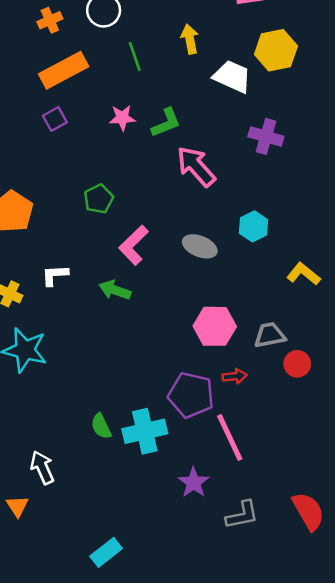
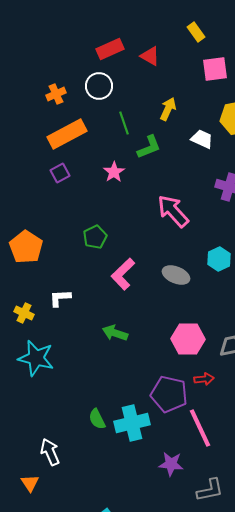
yellow arrow: (190, 39) -> (168, 109), turned 35
white trapezoid: (232, 76) -> (202, 139), size x0.7
pink star: (122, 118) -> (114, 172), turned -30
green L-shape: (166, 123) -> (149, 147), moved
green arrow: (115, 290) -> (115, 333), moved
purple star: (194, 482) -> (171, 464), turned -30

